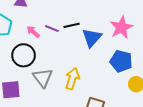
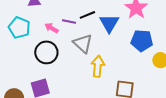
gray triangle: (43, 78) -> (83, 43), moved

